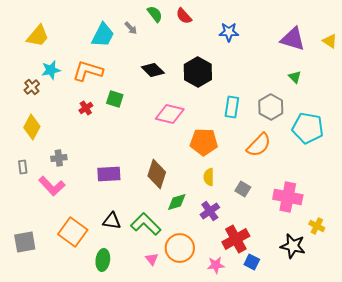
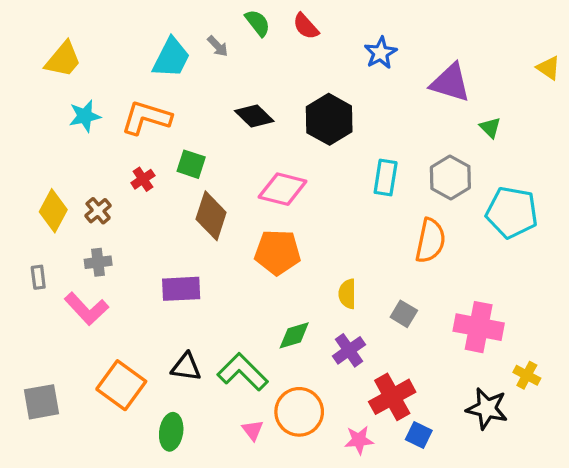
blue star: (229, 32) -> (381, 53), turned -30
purple triangle: (293, 39) -> (450, 83), moved
brown cross: (32, 87) -> (98, 211), moved
orange pentagon: (204, 142) -> (278, 252), moved
orange semicircle: (259, 145) -> (430, 241), turned -32
brown diamond: (157, 174) -> (211, 216), moved

